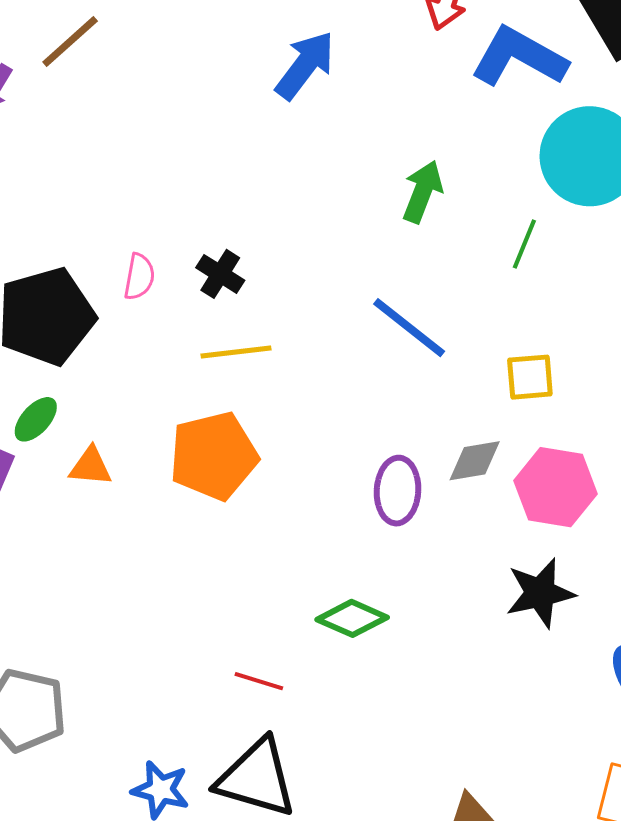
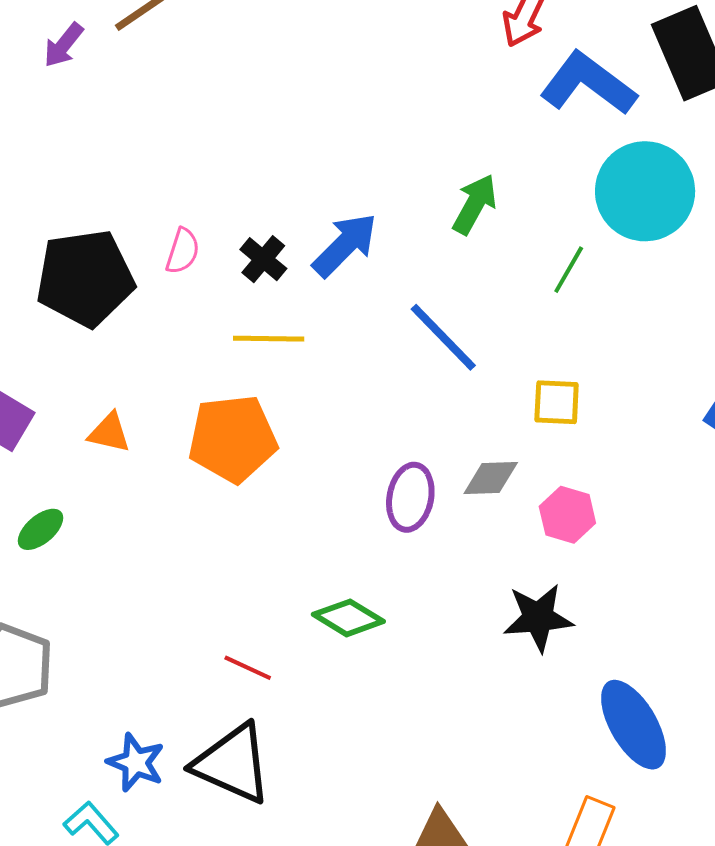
blue arrow: (305, 65) -> (345, 245), moved
green ellipse: (36, 419) -> (41, 529), moved
pink hexagon: (556, 487) -> (567, 515), size x0.7

